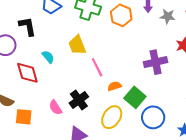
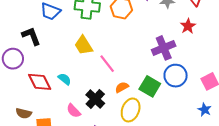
cyan semicircle: (48, 57) -> (65, 79), moved
orange semicircle: (114, 86) -> (122, 87), moved
blue circle: (153, 117) -> (176, 76), moved

